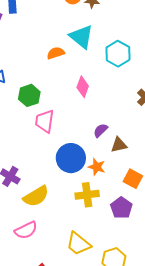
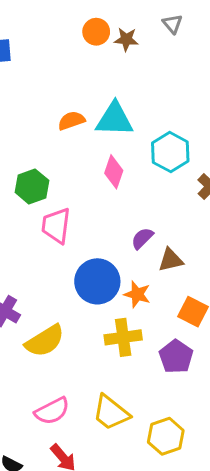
cyan triangle: (81, 37) -> (114, 119), moved, turned -36
cyan hexagon: (118, 54) -> (170, 152), moved
pink semicircle: (26, 230) -> (52, 411), moved

